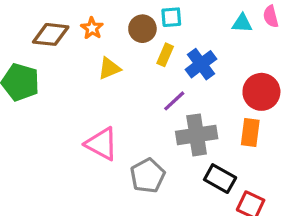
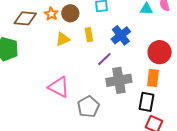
brown circle: (142, 29) -> (70, 13), moved
yellow rectangle: (165, 55) -> (89, 35), moved, turned -32
black rectangle: (220, 179) -> (146, 102), moved, turned 72

